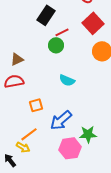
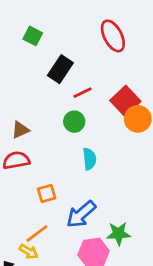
red square: (93, 23) -> (125, 101), moved
green circle: (56, 45) -> (74, 122), moved
cyan semicircle: (67, 80) -> (89, 159), turned -119

